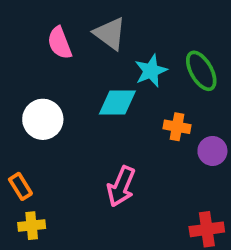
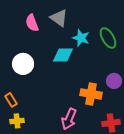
cyan star: (151, 71) -> (81, 38), turned -30
orange cross: (177, 127) -> (91, 94), moved, size x1.5
pink arrow: (121, 186) -> (69, 119), moved

